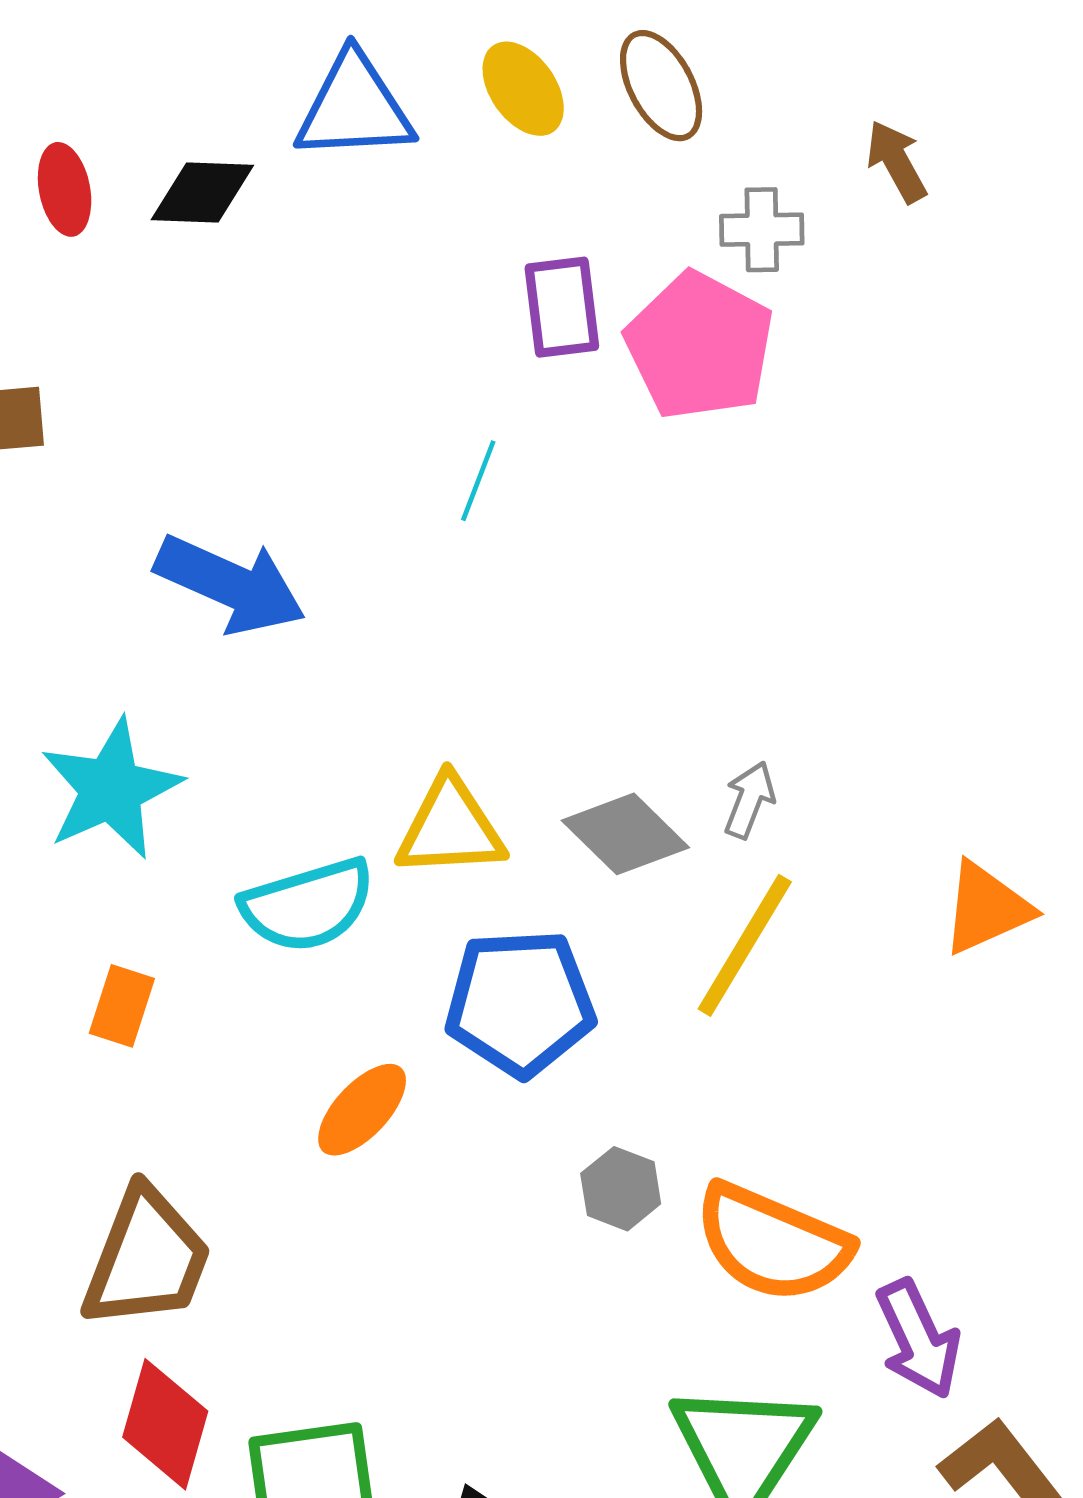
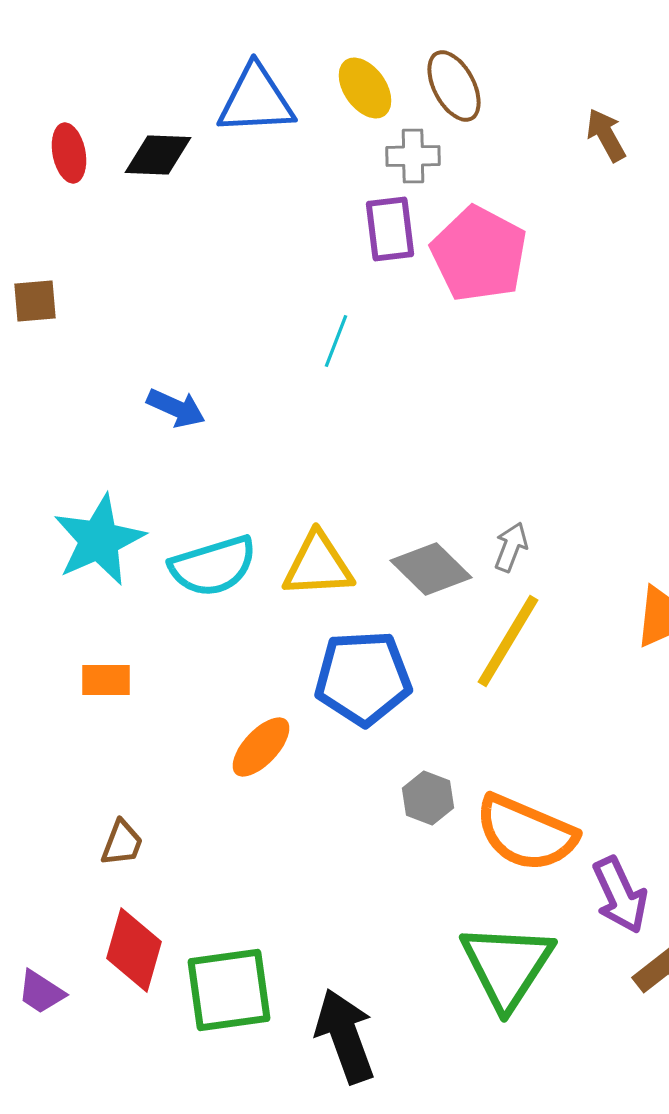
gray cross: (762, 230) -> (413, 156), moved
blue arrow: (230, 584) -> (176, 408), size x0.6
cyan semicircle: (308, 905) -> (213, 566), moved
orange rectangle: (122, 1006) -> (106, 680), turned 72
brown trapezoid: (147, 1258) -> (122, 843), size x0.5

